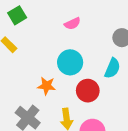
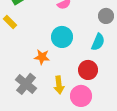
red circle: (88, 91) -> (88, 70), moved

